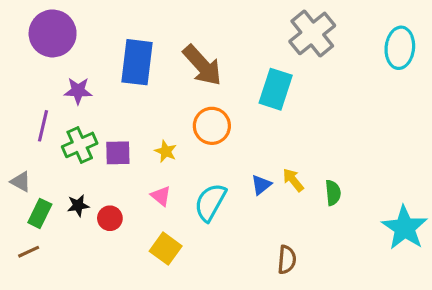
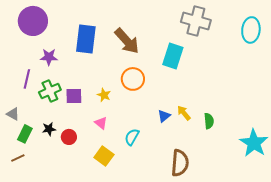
gray cross: (312, 33) -> (196, 21), turned -36
cyan semicircle: (210, 202) -> (132, 137), moved, size x0.7
brown semicircle: (287, 260) -> (180, 163), size x1.5

